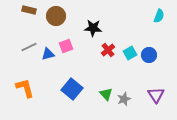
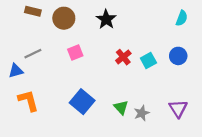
black star: (93, 28) -> (106, 19), moved, turned 30
blue triangle: (48, 54) -> (16, 71), moved
blue circle: (149, 55) -> (178, 56), moved

